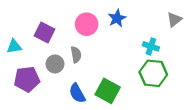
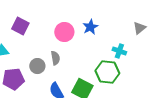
purple square: (44, 32) -> (20, 26), moved
green hexagon: (153, 73) -> (107, 72), moved

